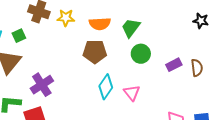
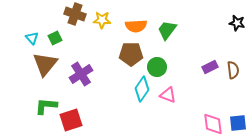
green circle: (141, 54) -> (157, 67), moved
purple cross: (42, 85) -> (81, 74), moved
pink triangle: (132, 93) -> (168, 95), turned -30

